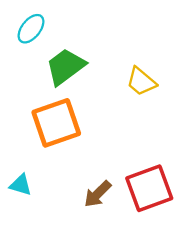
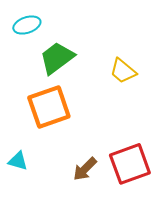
cyan ellipse: (31, 29) -> (27, 25), turned 32

